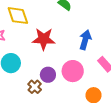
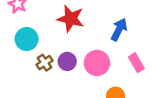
brown cross: (35, 87) -> (44, 63), moved

